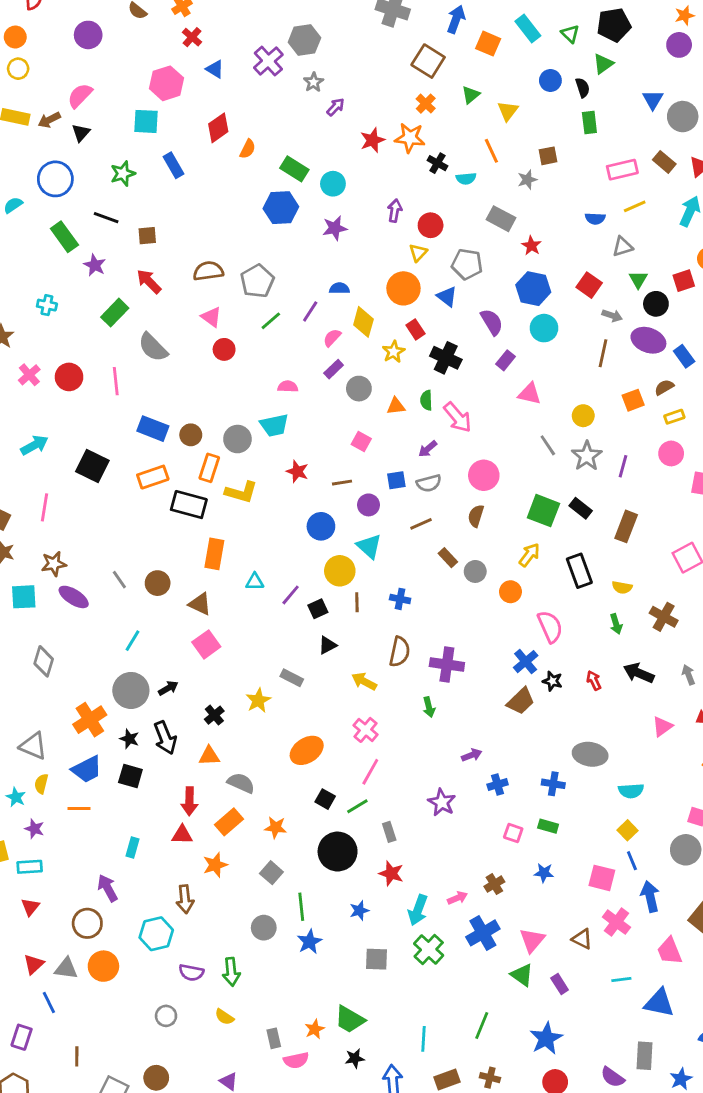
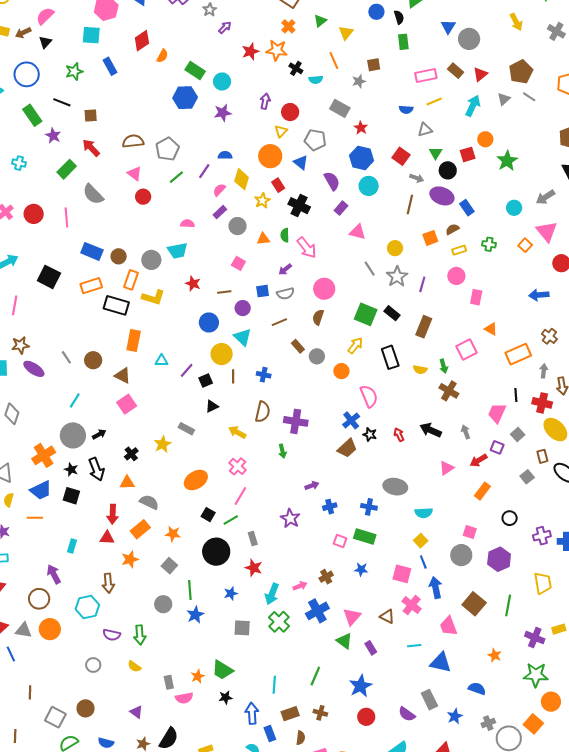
green arrow: (616, 624) -> (444, 366), moved
green rectangle: (548, 826) -> (365, 537), size x1.5
gray rectangle: (644, 1056) -> (429, 700), turned -30

